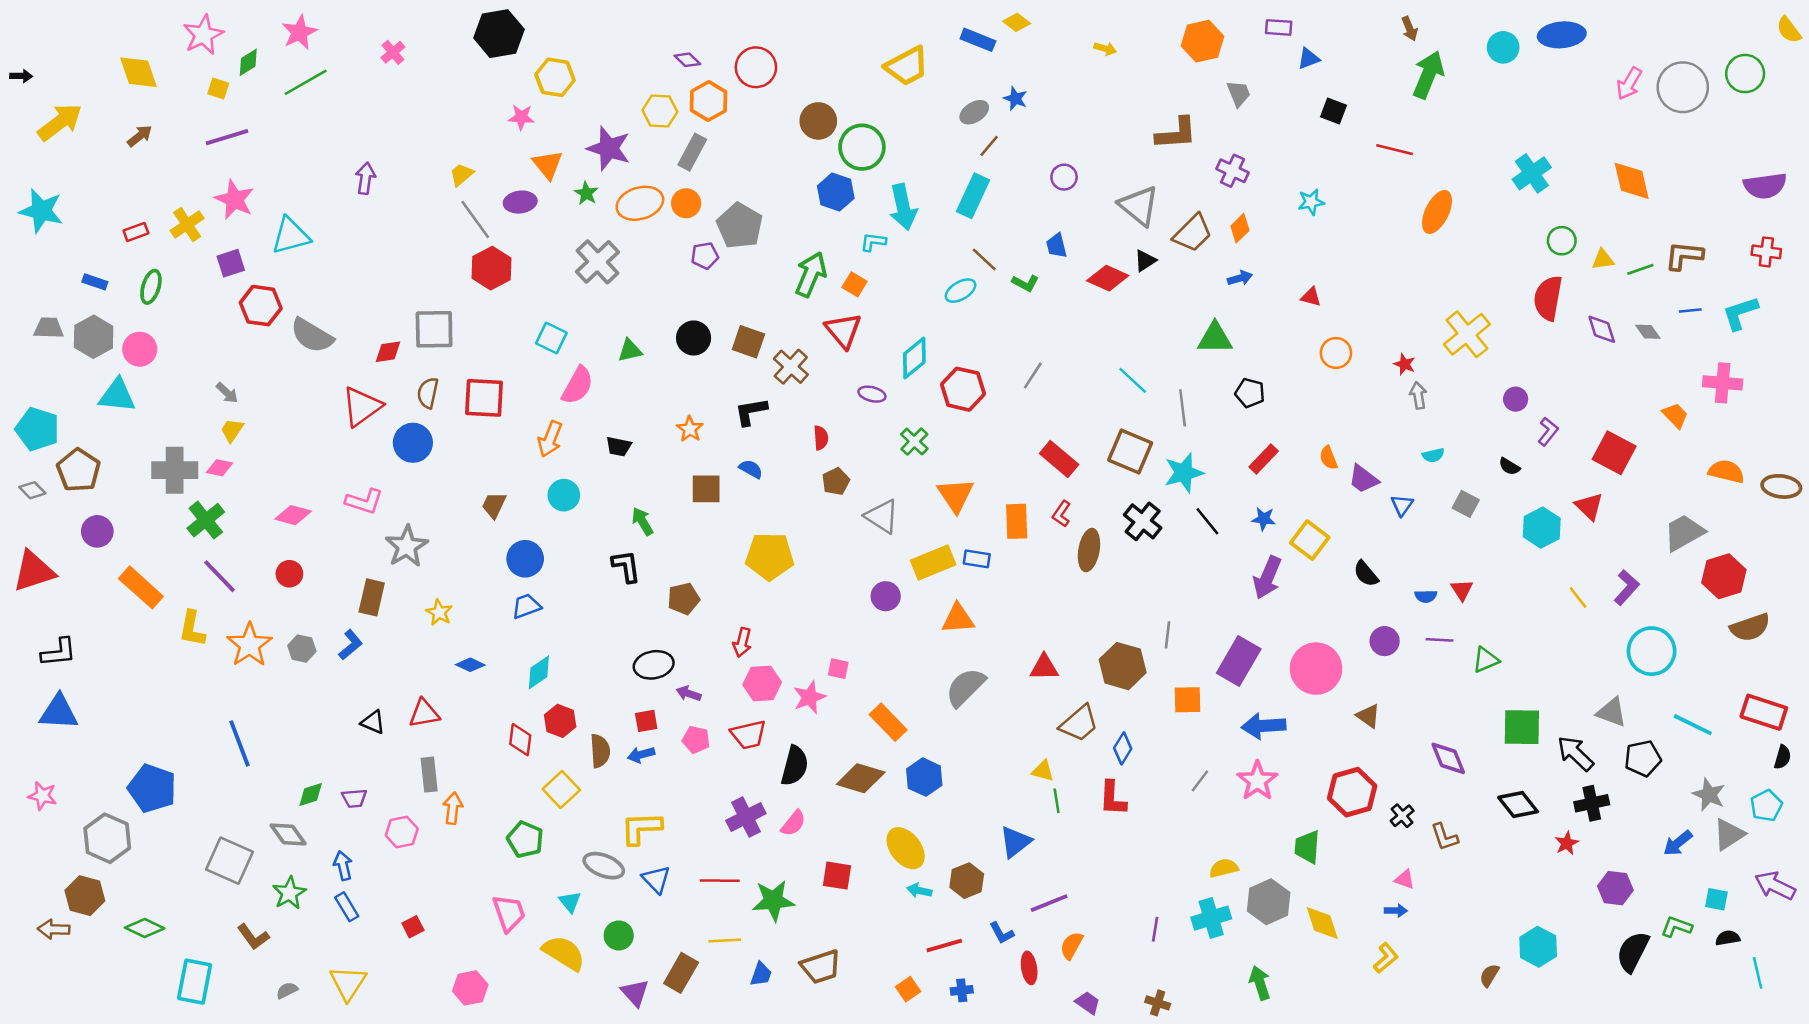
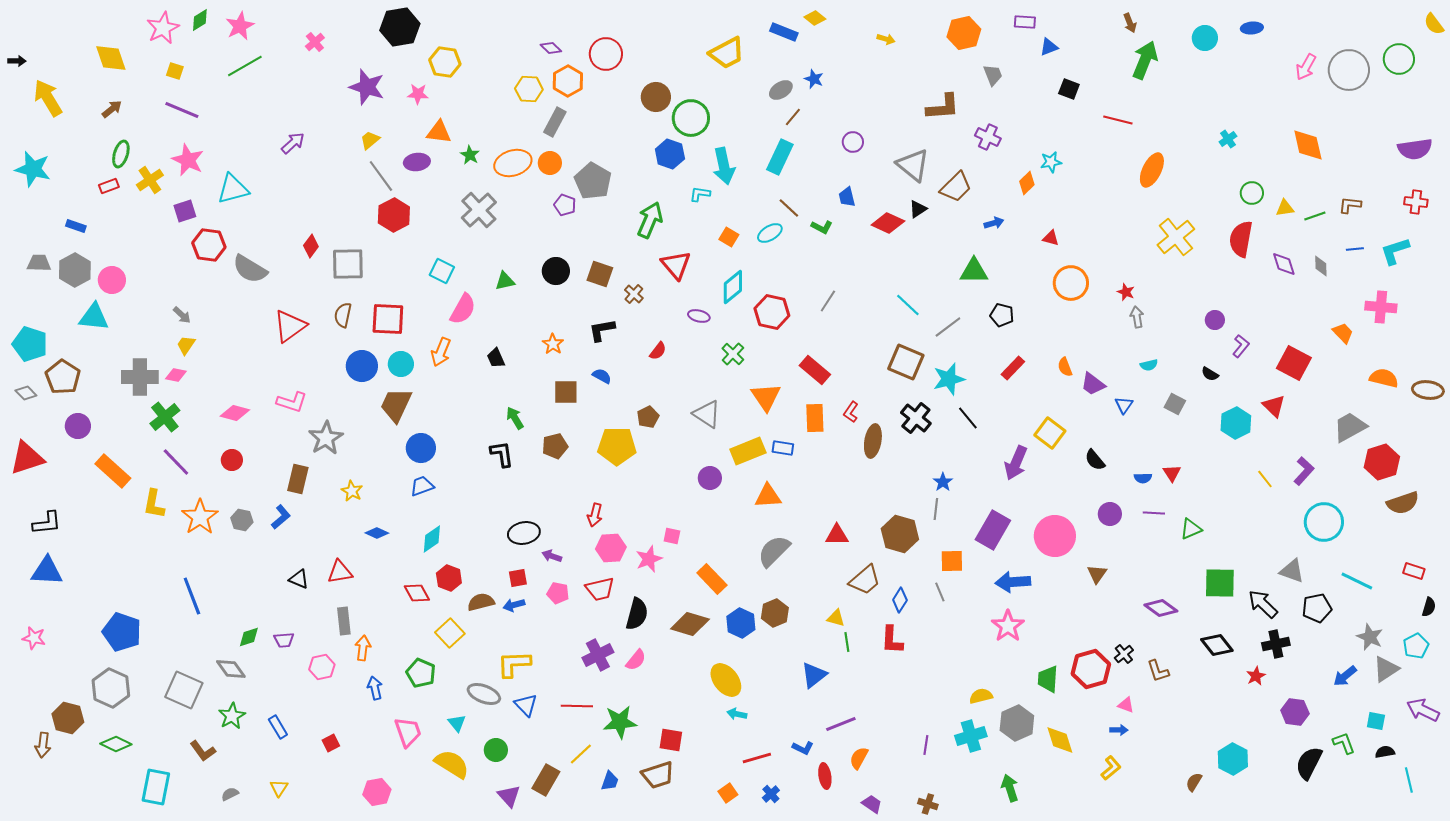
blue ellipse: (1562, 35) -> (1252, 28), size x0.6
green diamond: (248, 62) -> (200, 20), moved
yellow arrow: (60, 122) -> (48, 98), turned -84
purple line: (227, 137) -> (182, 110), turned 40
purple star: (609, 148) -> (367, 87), moved
orange triangle: (548, 165) -> (439, 132), turned -44
cyan cross: (1532, 173) -> (1228, 139), size x0.6
purple arrow: (365, 178) -> (293, 143), turned 40
orange diamond: (1240, 228) -> (1027, 183), moved
purple pentagon: (705, 256) -> (565, 205), turned 30
brown L-shape: (1684, 256) -> (1350, 205), size x0.7
orange square: (854, 284) -> (729, 237), moved
green ellipse: (151, 287) -> (121, 154), moved
gray diamond: (1648, 332) -> (1321, 266), turned 35
yellow cross: (1467, 334) -> (1176, 237), moved
red diamond: (388, 352) -> (311, 246), moved, turned -45
orange circle: (1336, 353) -> (1071, 283), size x1.4
brown cross: (791, 367) -> (634, 294), size x0.7
gray line: (1183, 408) -> (948, 327), turned 60
red semicircle: (821, 438) -> (658, 351), turned 42
blue circle: (413, 443) -> (362, 366), moved
black trapezoid: (619, 447) -> (496, 358), turned 55
red rectangle: (1059, 459) -> (815, 370), moved
brown pentagon: (836, 481) -> (648, 417), moved
cyan circle: (564, 495) -> (401, 364), moved
brown trapezoid: (494, 505) -> (396, 405), size x1.6
blue star: (1264, 519) -> (943, 482), moved, turned 30
brown pentagon: (684, 599) -> (555, 446), moved
red rectangle: (1764, 712) -> (1414, 571), size x0.6
brown triangle: (1368, 716) -> (1097, 574), turned 30
red diamond: (520, 740) -> (417, 593), turned -36
brown semicircle: (600, 751) -> (481, 602), turned -100
purple diamond: (1448, 758) -> (1161, 608), turned -32
gray line: (1200, 781) -> (940, 592), moved, turned -60
red hexagon: (1352, 792) -> (1091, 669), moved
gray hexagon: (107, 838) -> (111, 688), moved
blue arrow: (343, 866) -> (375, 688), moved
red square: (837, 876) -> (671, 740), moved
brown hexagon: (967, 881) -> (775, 613), moved
green L-shape: (1677, 927) -> (1344, 743), turned 50
brown arrow: (54, 929) -> (43, 745), turned -85
blue L-shape: (1002, 933) -> (803, 748), turned -35
yellow line: (725, 940) -> (581, 754), turned -40
yellow triangle: (348, 983) -> (279, 788), size x0.6
blue cross: (962, 990) -> (771, 794), turned -36

